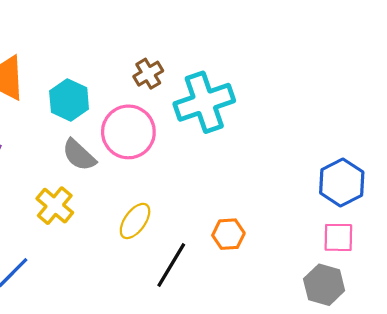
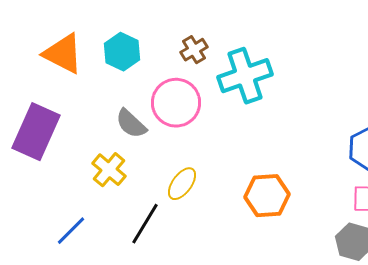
cyan hexagon: (69, 100) -> (122, 52), moved
orange hexagon: (228, 234) -> (267, 196), size x1.5
black line: (171, 265) -> (145, 224), moved

